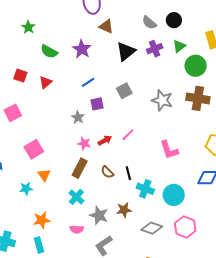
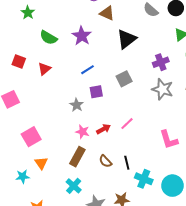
purple cross: (155, 49) -> (161, 62), moved

